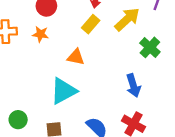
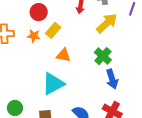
yellow rectangle: (91, 24) -> (53, 30), moved
green cross: (150, 47) -> (103, 56), moved

